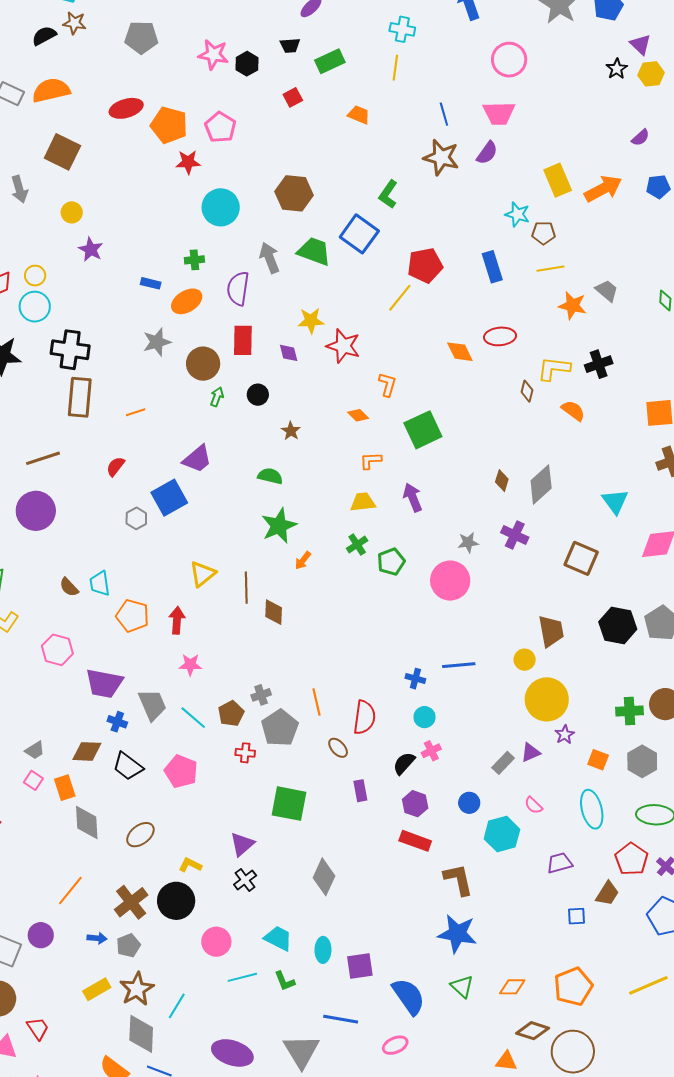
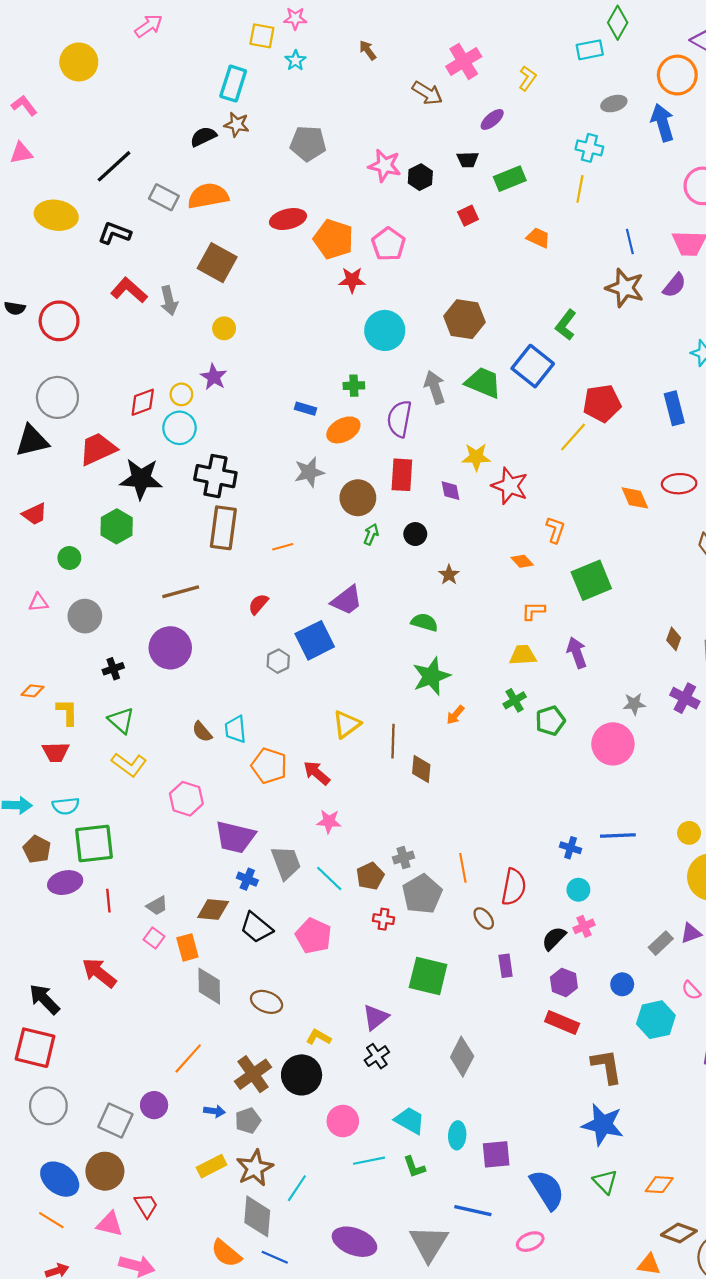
purple star: (91, 249) -> (214, 377), moved
red arrow: (177, 620) -> (317, 773), turned -56
brown ellipse: (140, 835) -> (267, 1002), turned 56

